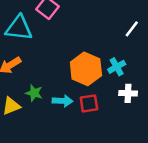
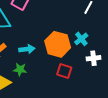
cyan arrow: (63, 101) -> (27, 49), moved
red square: (89, 103) -> (64, 71), turned 35

